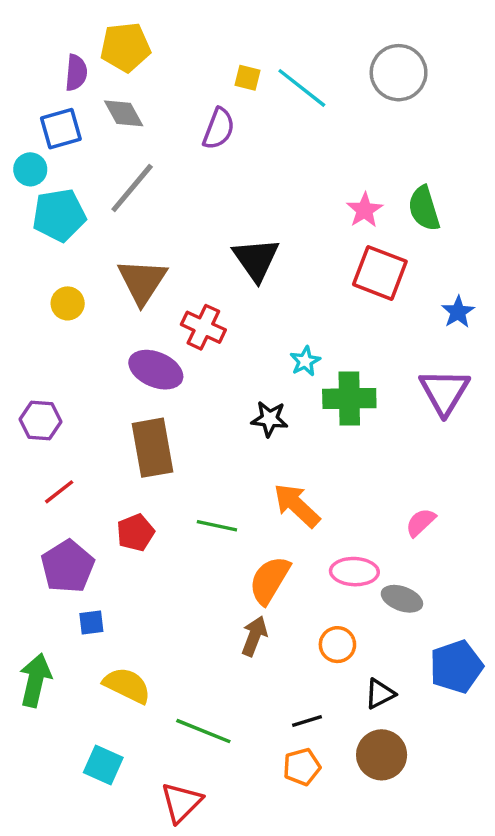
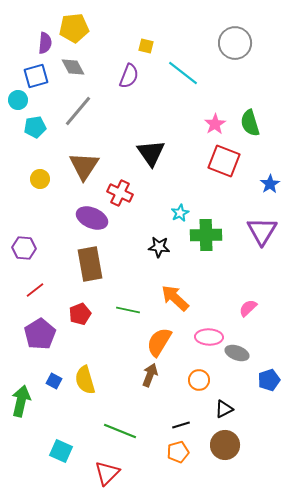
cyan line: (302, 88) -> (183, 73), moved
cyan pentagon: (59, 215) -> (35, 127), size x0.7
blue square: (91, 623) -> (54, 381), moved, turned 35
blue pentagon: (456, 667) -> (269, 380), moved, size x0.7
yellow semicircle: (127, 685) -> (85, 380), moved, turned -132

